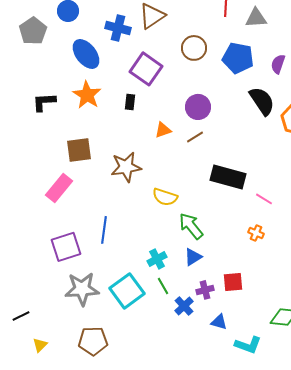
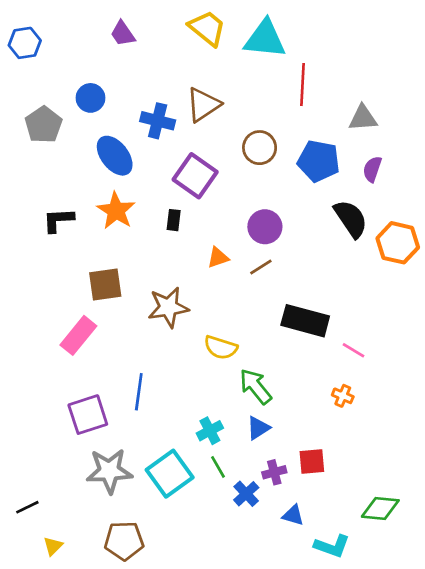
gray triangle: (256, 18) -> (363, 118), moved

